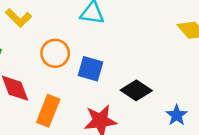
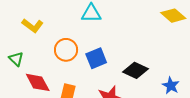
blue square: (90, 69) -> (96, 58), turned -30

